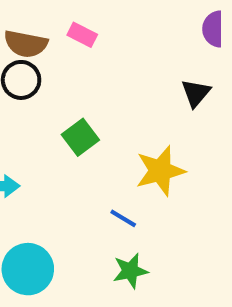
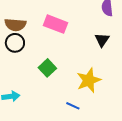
pink rectangle: (82, 35) -> (55, 24), moved, size x1.6

